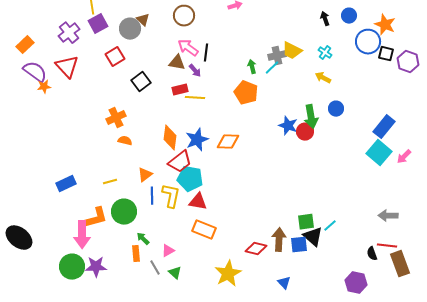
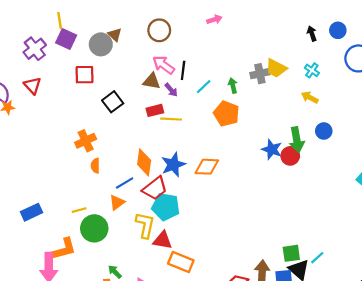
purple square: (98, 24) -> (66, 39), turned -36
red square: (115, 57) -> (85, 75), turned 30
red triangle: (67, 67) -> (33, 86), size x0.7
cyan line: (272, 68) -> (204, 87), moved
orange semicircle: (125, 141) -> (95, 166), turned -104
blue line: (152, 196) -> (125, 183), moved, turned 60
red triangle: (198, 202) -> (162, 240), moved
green circle: (124, 212) -> (94, 228), moved

